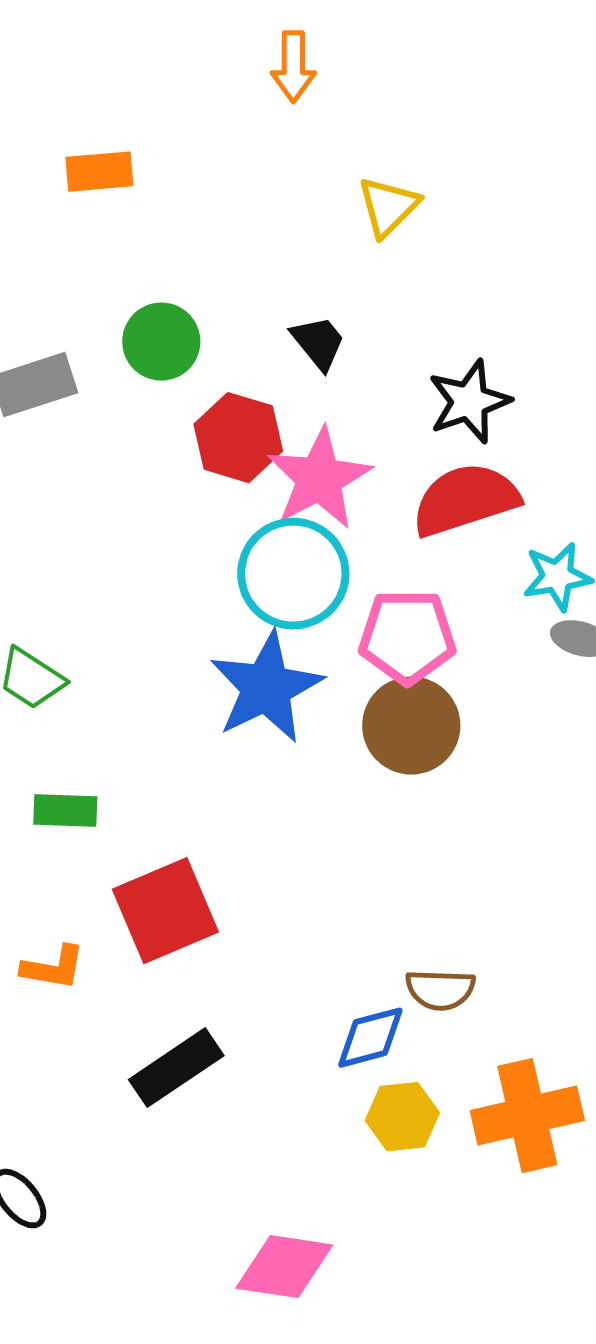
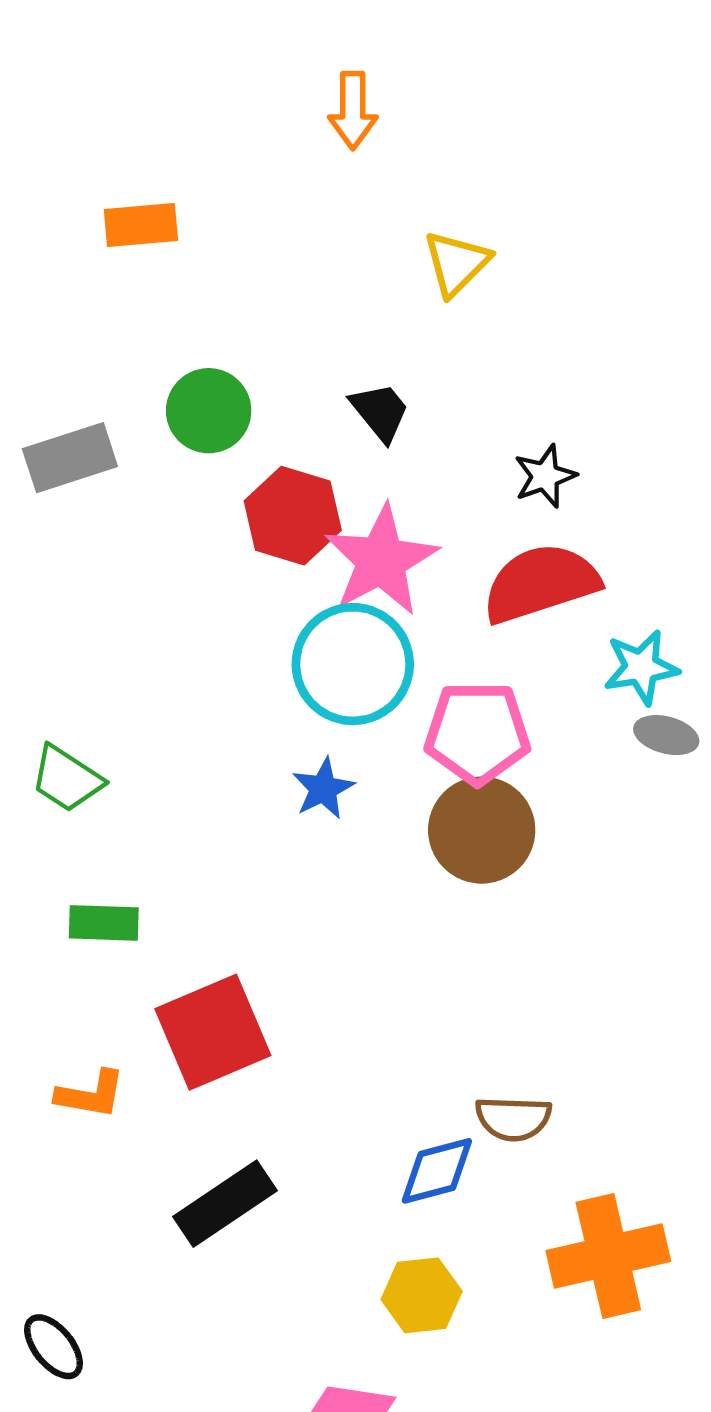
black star: (469, 402) -> (545, 476), size x0.7
blue star: (266, 688) -> (323, 789), size x0.5
yellow hexagon: (402, 1117) -> (422, 1295), moved

